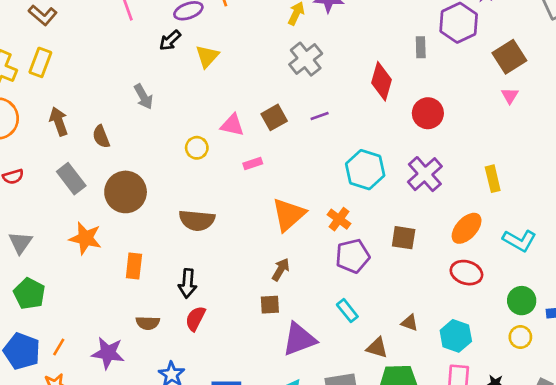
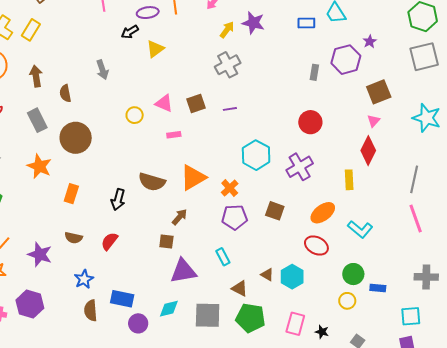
red diamond: (381, 81) -> (368, 151), moved
brown semicircle: (197, 220) -> (152, 182), moved
black arrow: (188, 283) -> (118, 200), moved
cyan hexagon: (456, 336) -> (292, 277), moved

